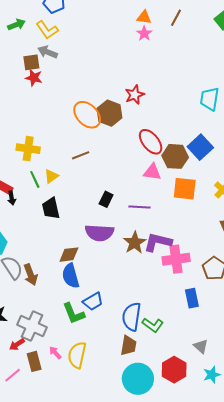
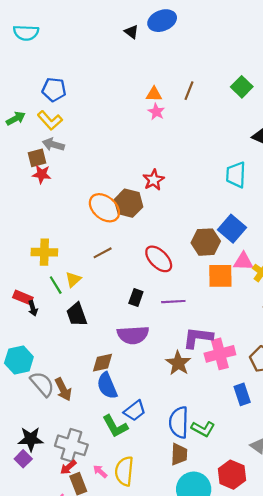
red ellipse: (151, 142) -> (159, 259), moved
pink triangle: (152, 172) -> (243, 261), moved
brown star: (135, 243) -> (178, 363), moved
red arrow: (17, 344) -> (68, 467), moved

